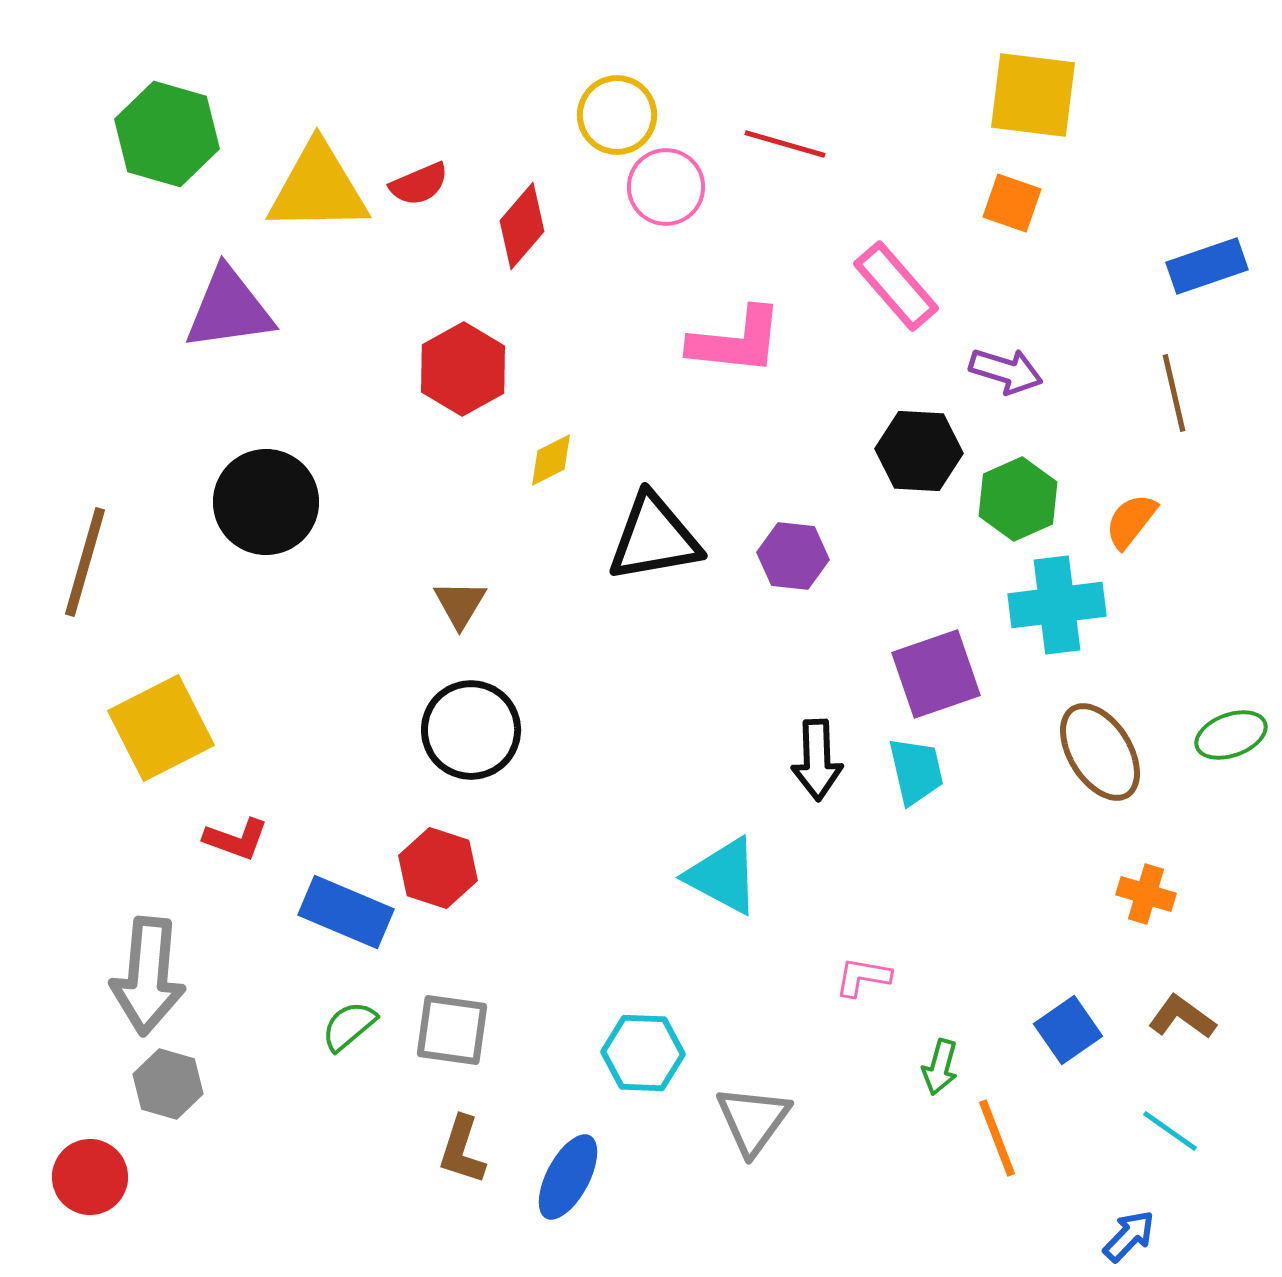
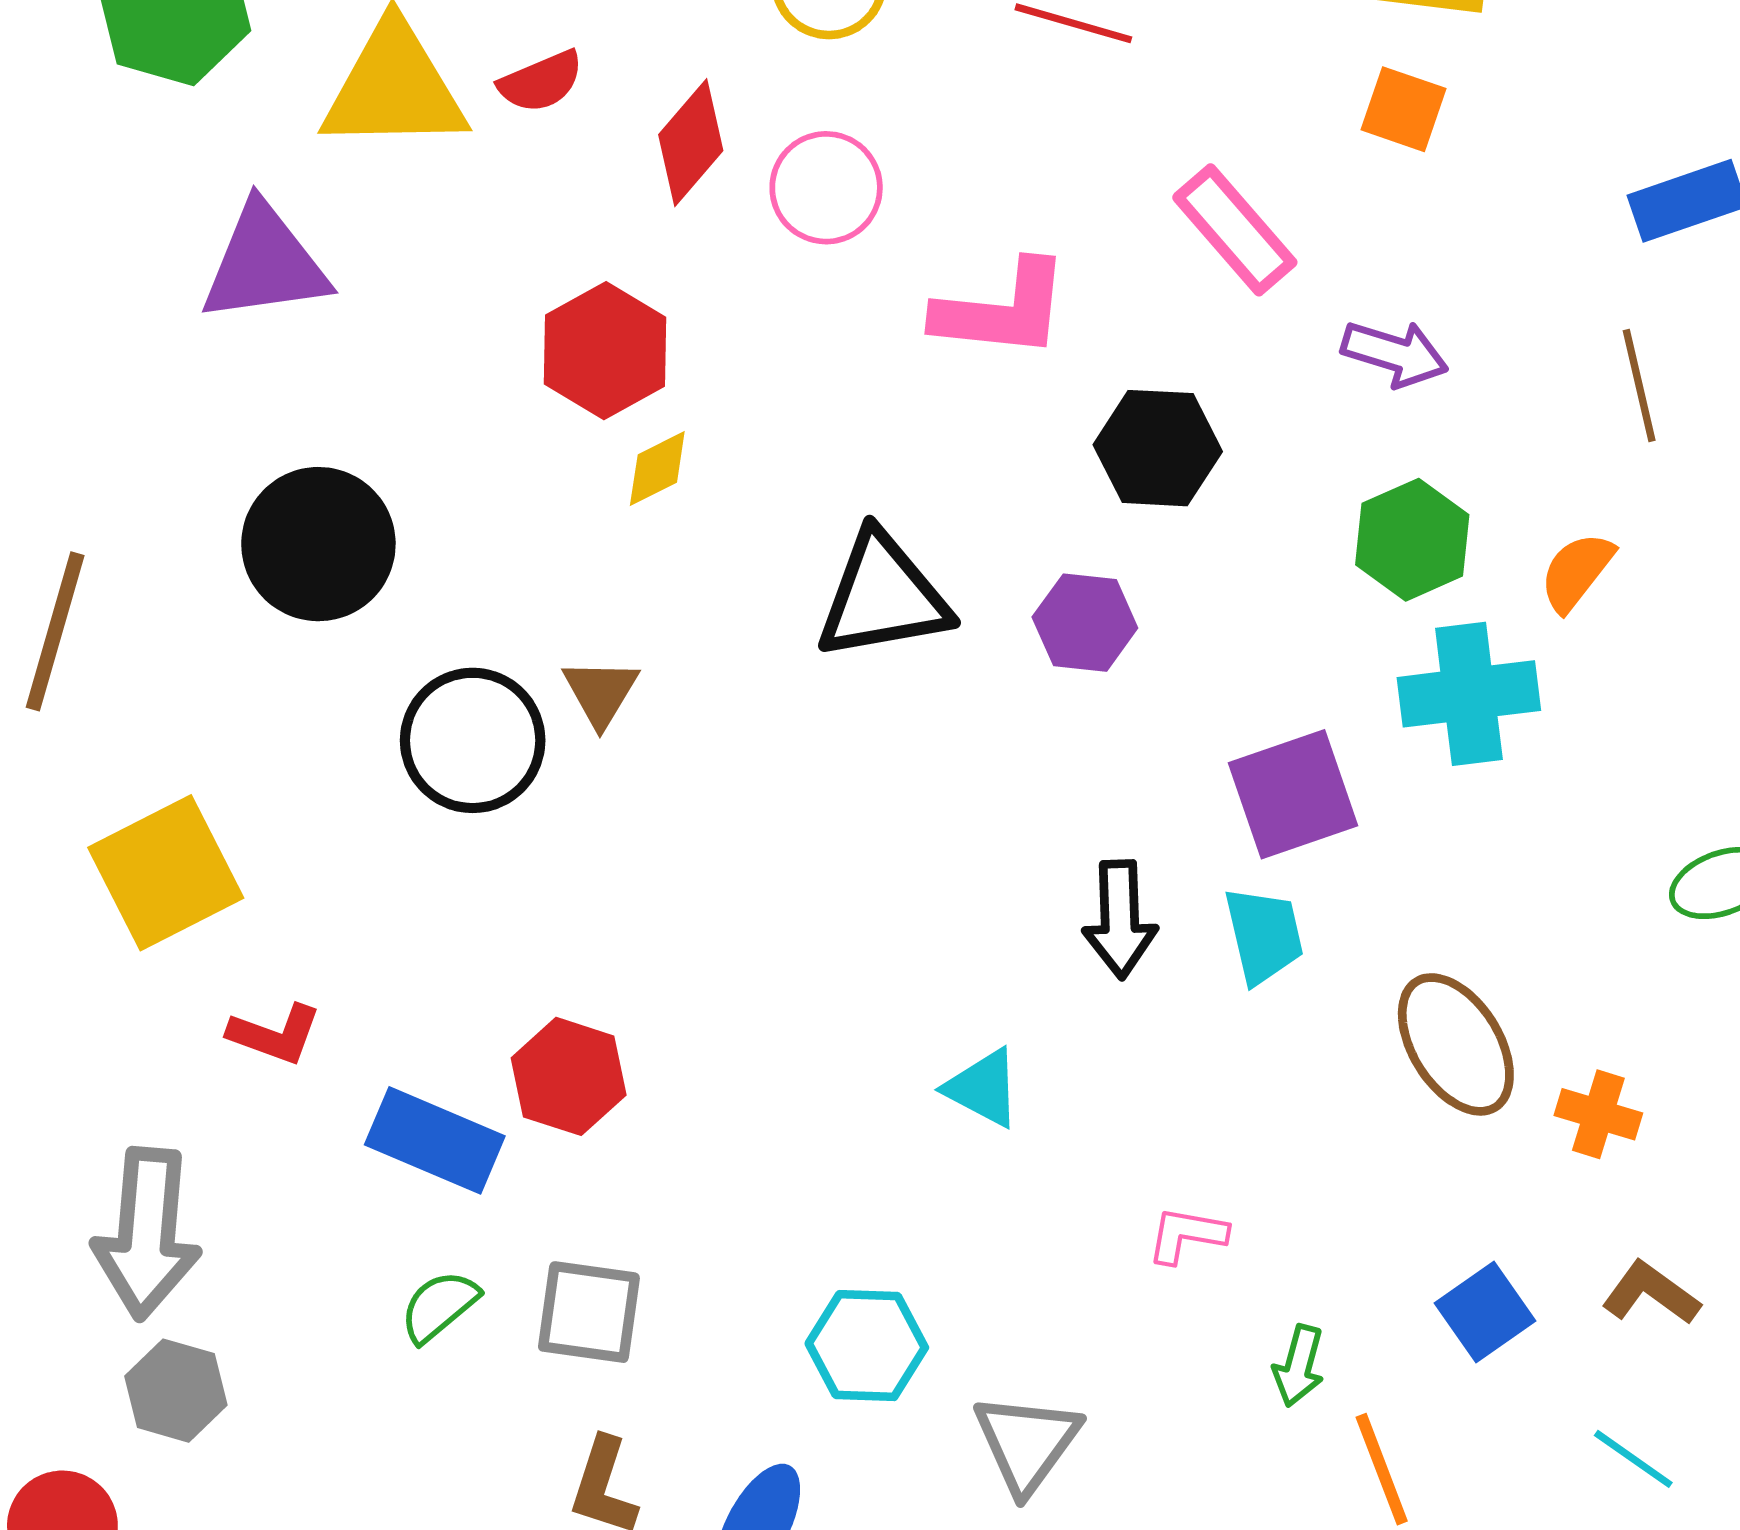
pink circle: (666, 187) -> (826, 188), moved
black hexagon: (919, 451) -> (1158, 448), moved
yellow diamond: (551, 460) -> (657, 468), moved
black circle: (471, 730) -> (473, 740), moved
brown ellipse: (1100, 752) -> (1456, 1044), moved
cyan triangle: (723, 876) -> (983, 1088), size x0.7

